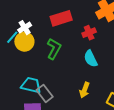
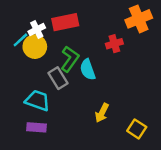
red rectangle: (61, 18) -> (65, 22), moved
cyan semicircle: (91, 59) -> (88, 70), moved
gray rectangle: (45, 93) -> (58, 78), moved

